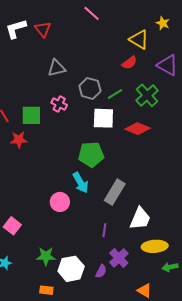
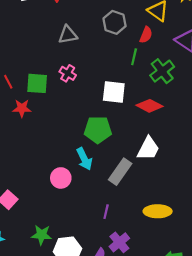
red semicircle: (129, 63) -> (146, 35), turned -35
gray hexagon: (90, 88) -> (115, 22), moved
green line: (115, 94) -> (134, 57), moved, turned -49
white trapezoid: (140, 219) -> (148, 149), moved
yellow ellipse: (155, 246) -> (158, 211), moved

